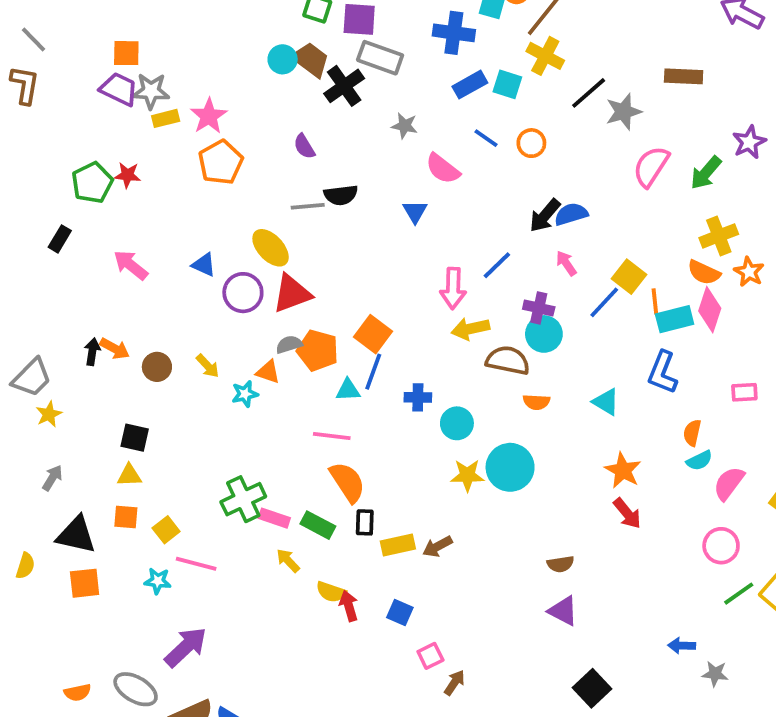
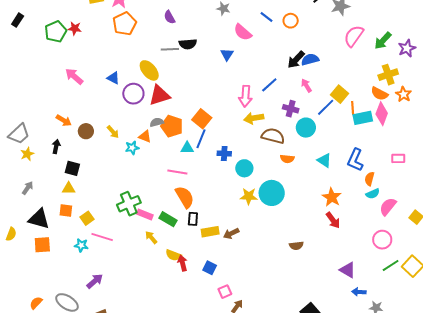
purple star: (749, 142) -> (407, 48), moved
black rectangle: (60, 239) -> (18, 20), moved
cyan circle: (544, 334) -> (306, 128), moved
black arrow: (92, 352) -> (56, 147), moved
blue L-shape: (663, 372) -> (355, 160), moved
purple triangle: (563, 611) -> (348, 270), moved
purple arrow: (186, 647) -> (95, 281), size x0.7
orange semicircle: (78, 692) -> (36, 303), turned 144

